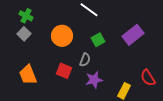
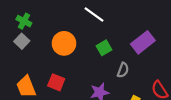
gray semicircle: (85, 60) -> (123, 70), moved
red square: (64, 71) -> (56, 82), moved

